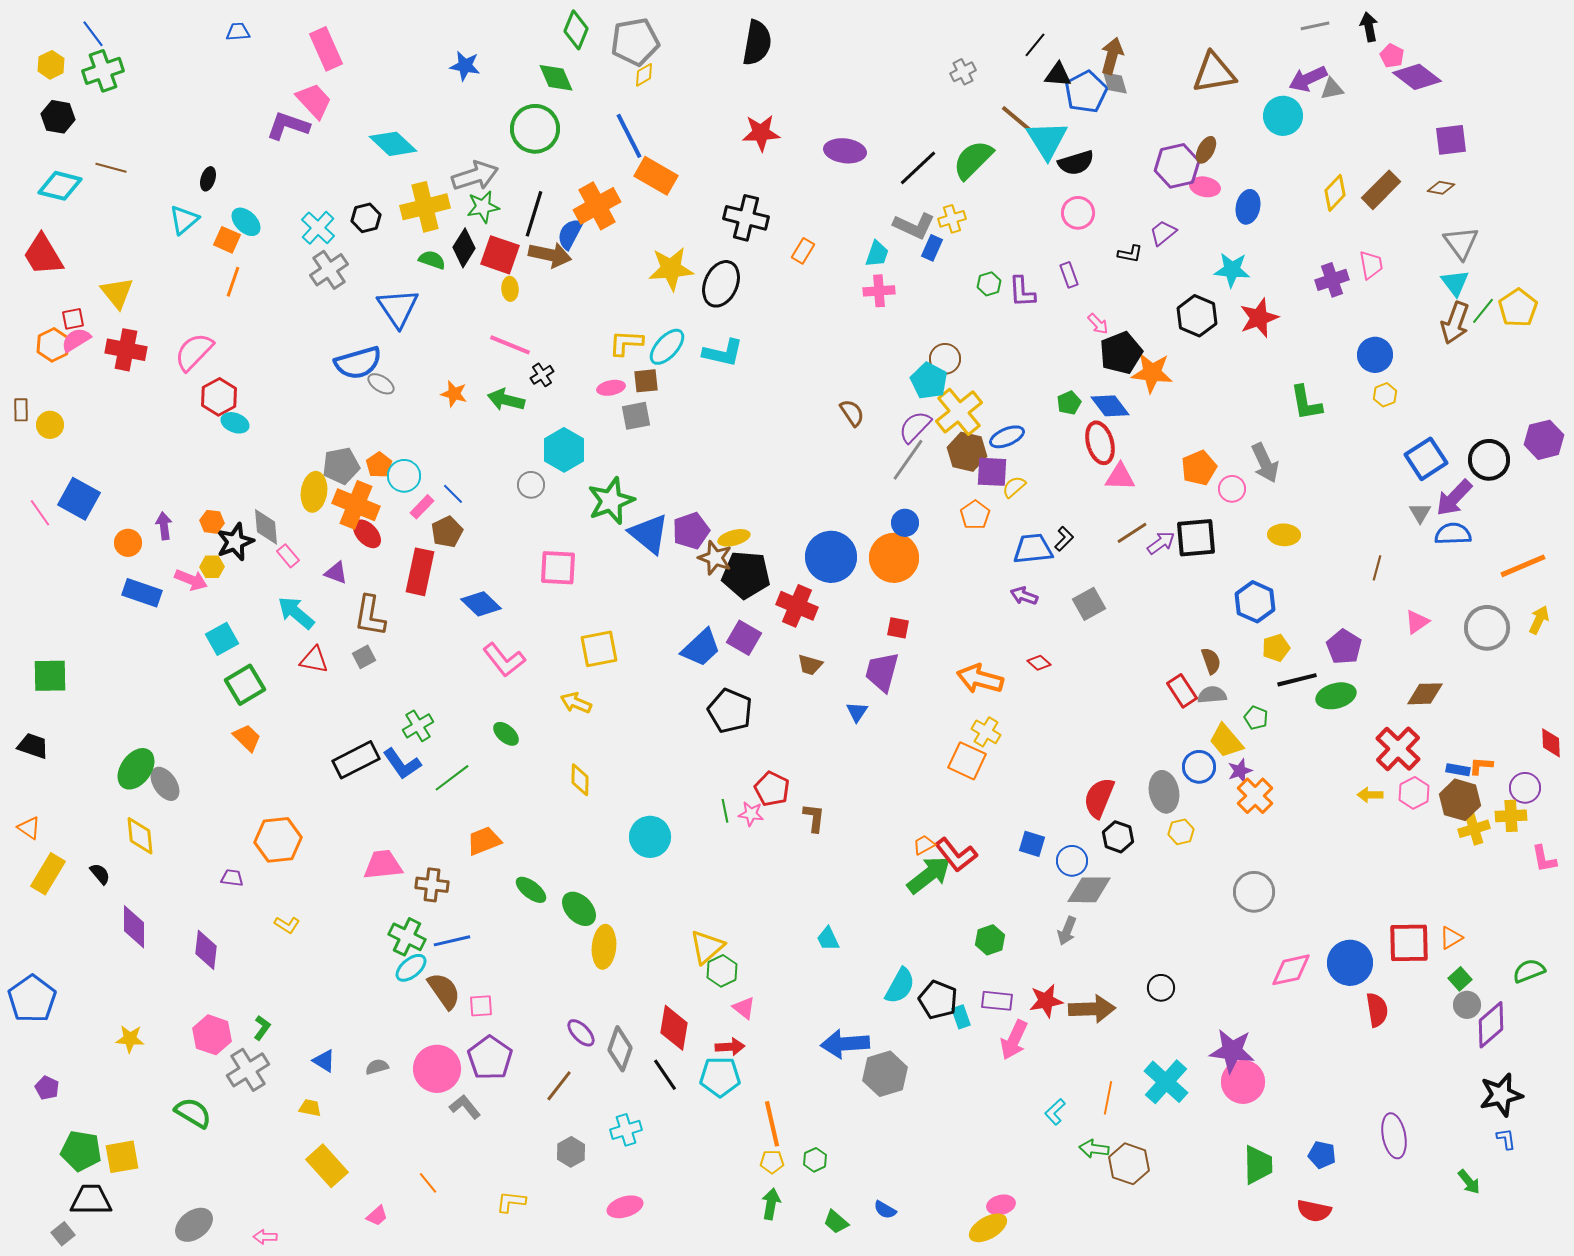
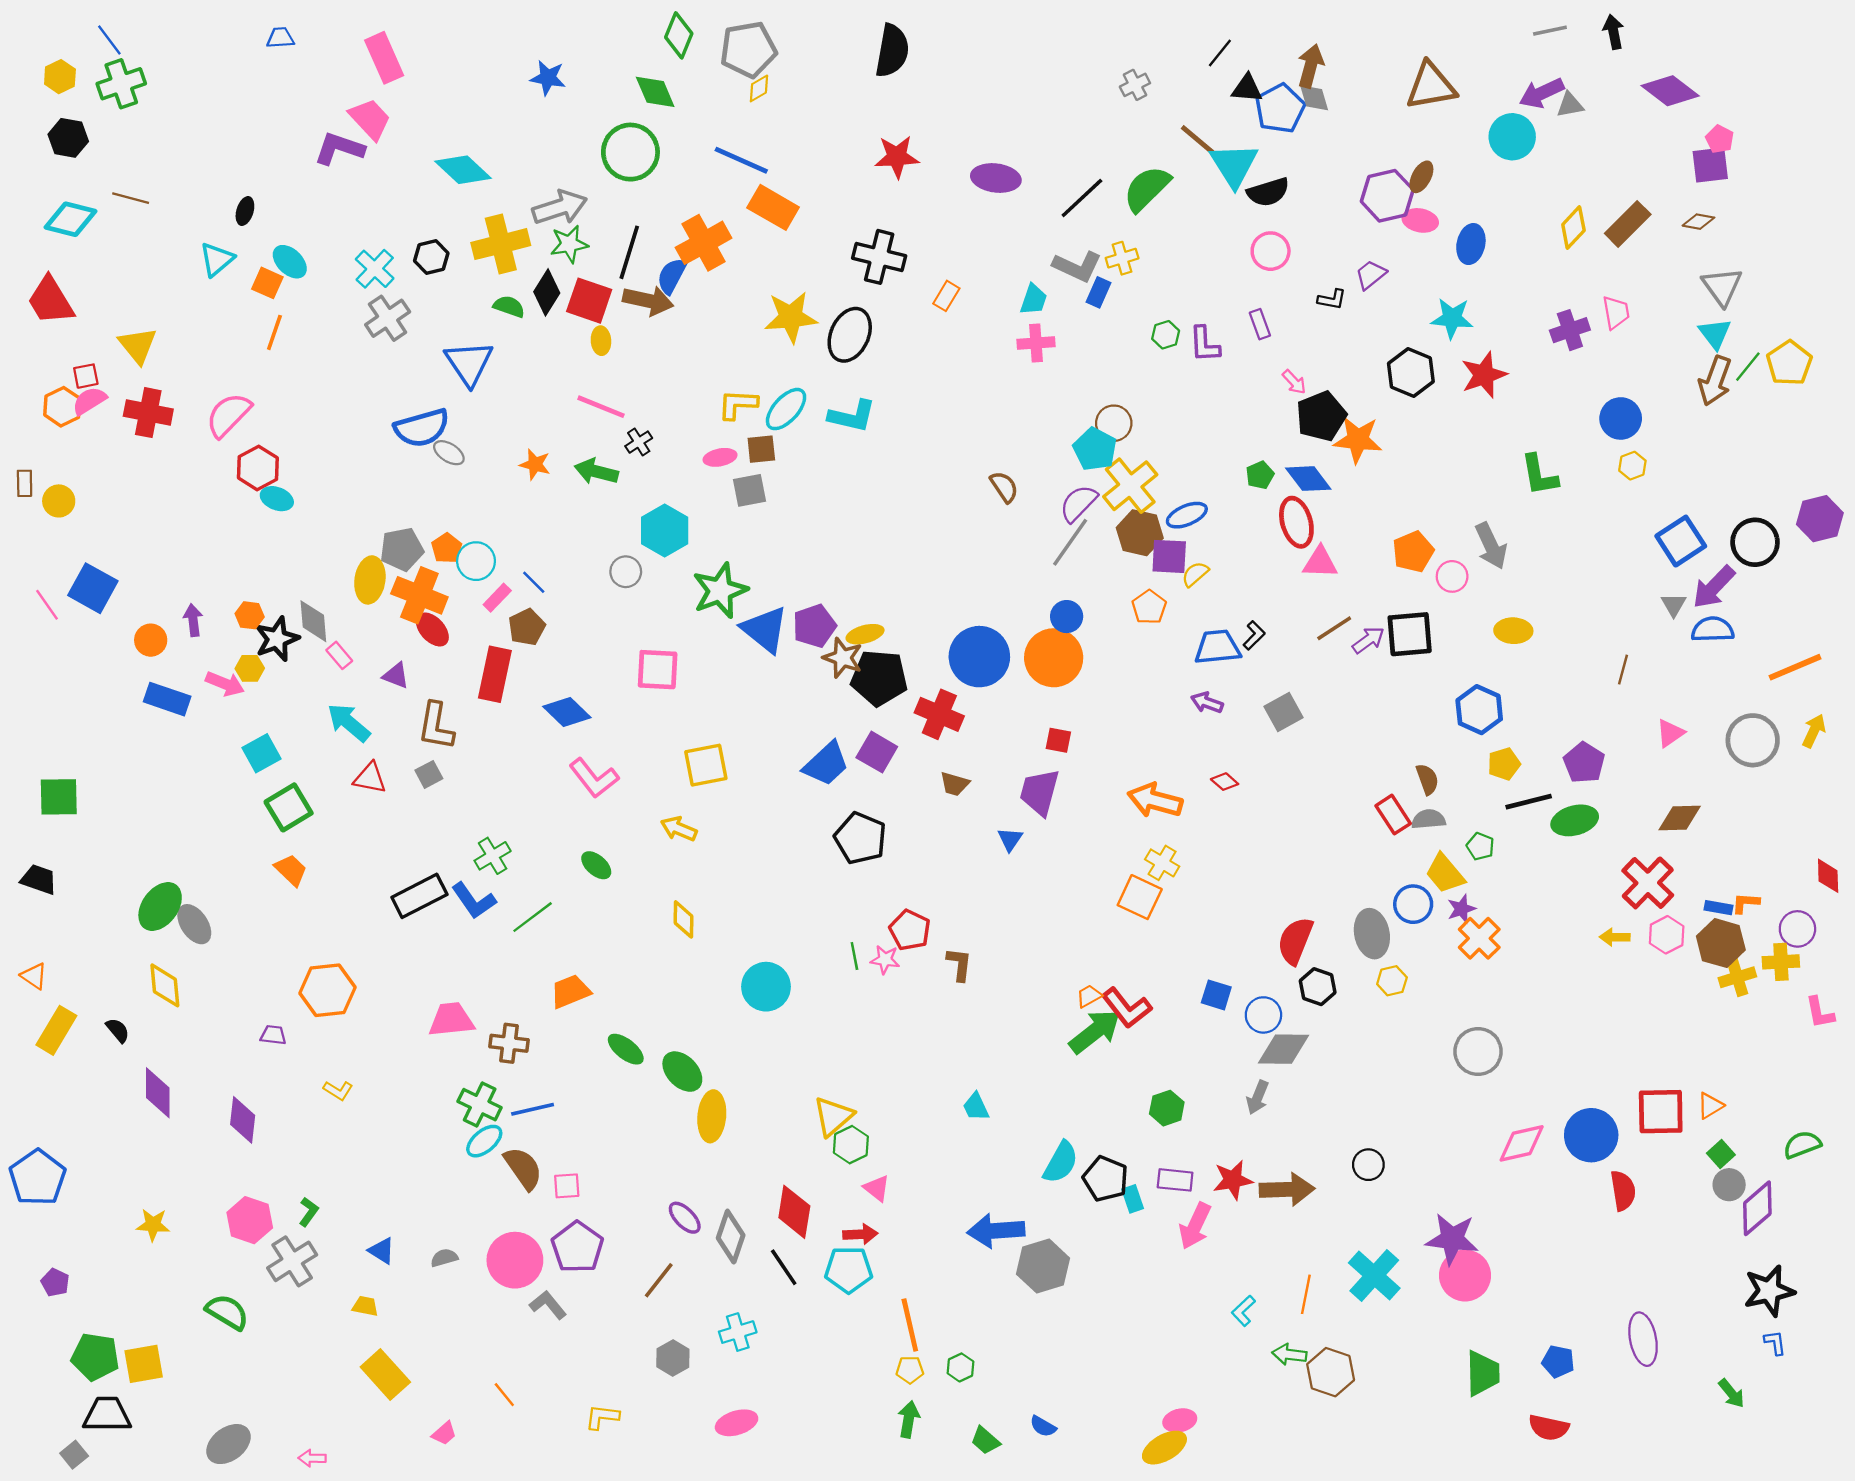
pink pentagon: (1392, 56) -> (1720, 139), moved
blue line: (629, 136) -> (741, 160), turned -39

